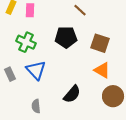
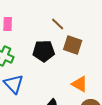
brown square: (100, 43) -> (73, 45), moved

